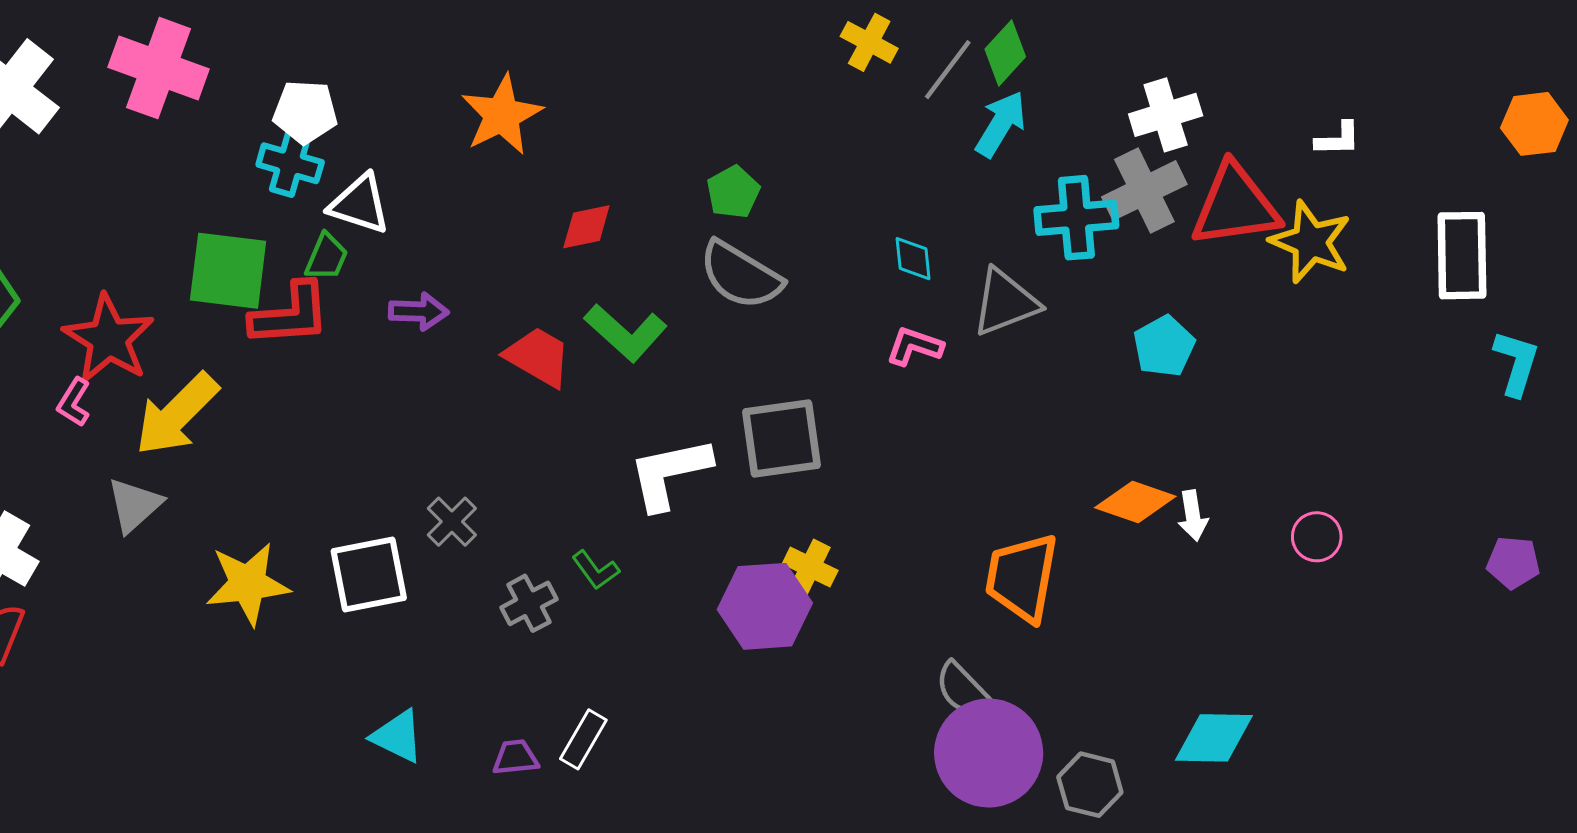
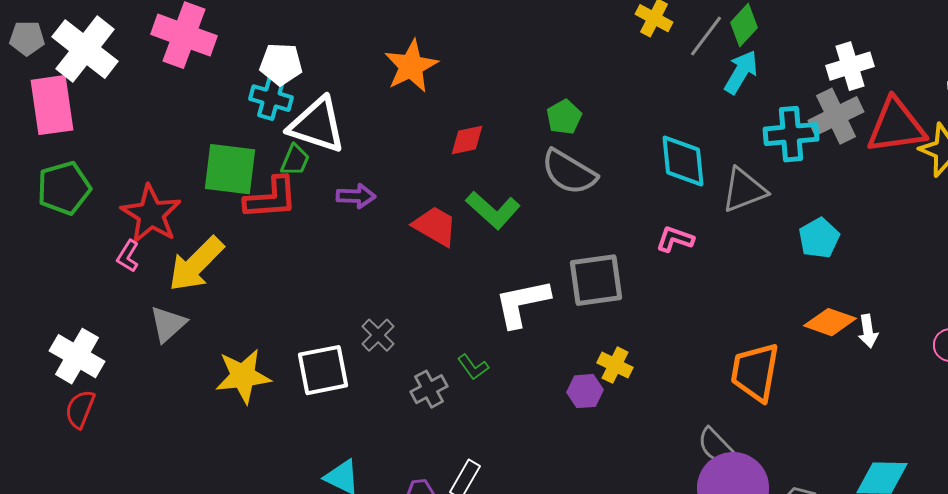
white triangle: (360, 204) -> (317, 125), size x1.4
cyan diamond: (913, 259) -> (683, 161), size x1.8
pink L-shape: (915, 346) -> (675, 239), moved
cyan pentagon: (1164, 346) -> (819, 238), moved
purple hexagon: (765, 606) -> (585, 391), size x0.6

